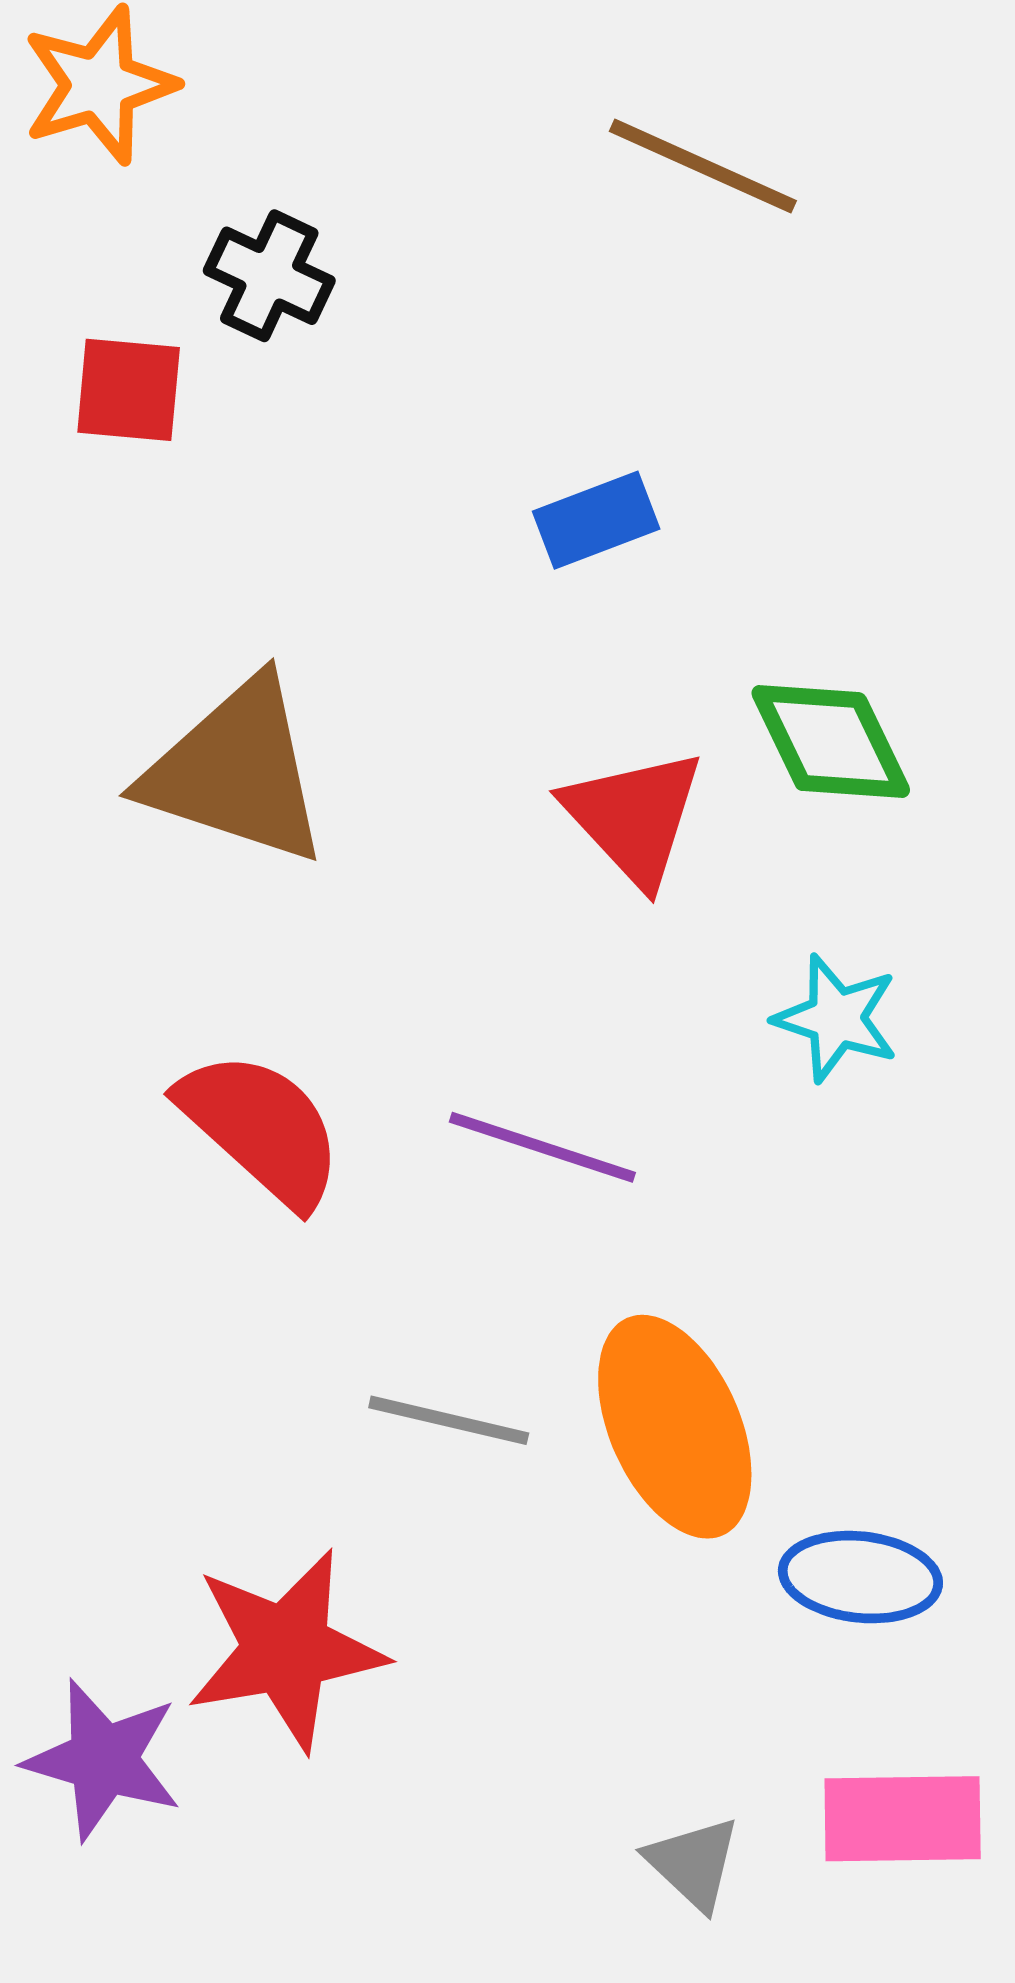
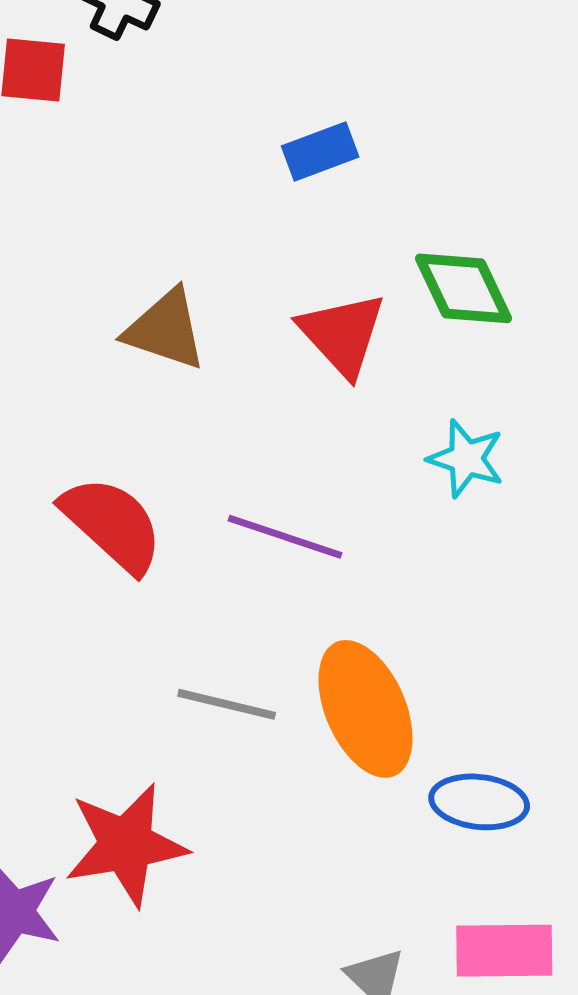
brown triangle: (236, 771) -> (165, 330), moved, size x0.7

